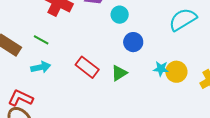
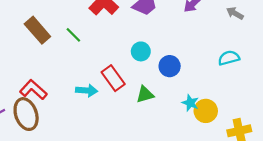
cyan circle: (120, 15) -> (141, 51), moved
cyan semicircle: (183, 19) -> (229, 58), size x0.7
cyan arrow: (41, 67) -> (87, 91), moved

